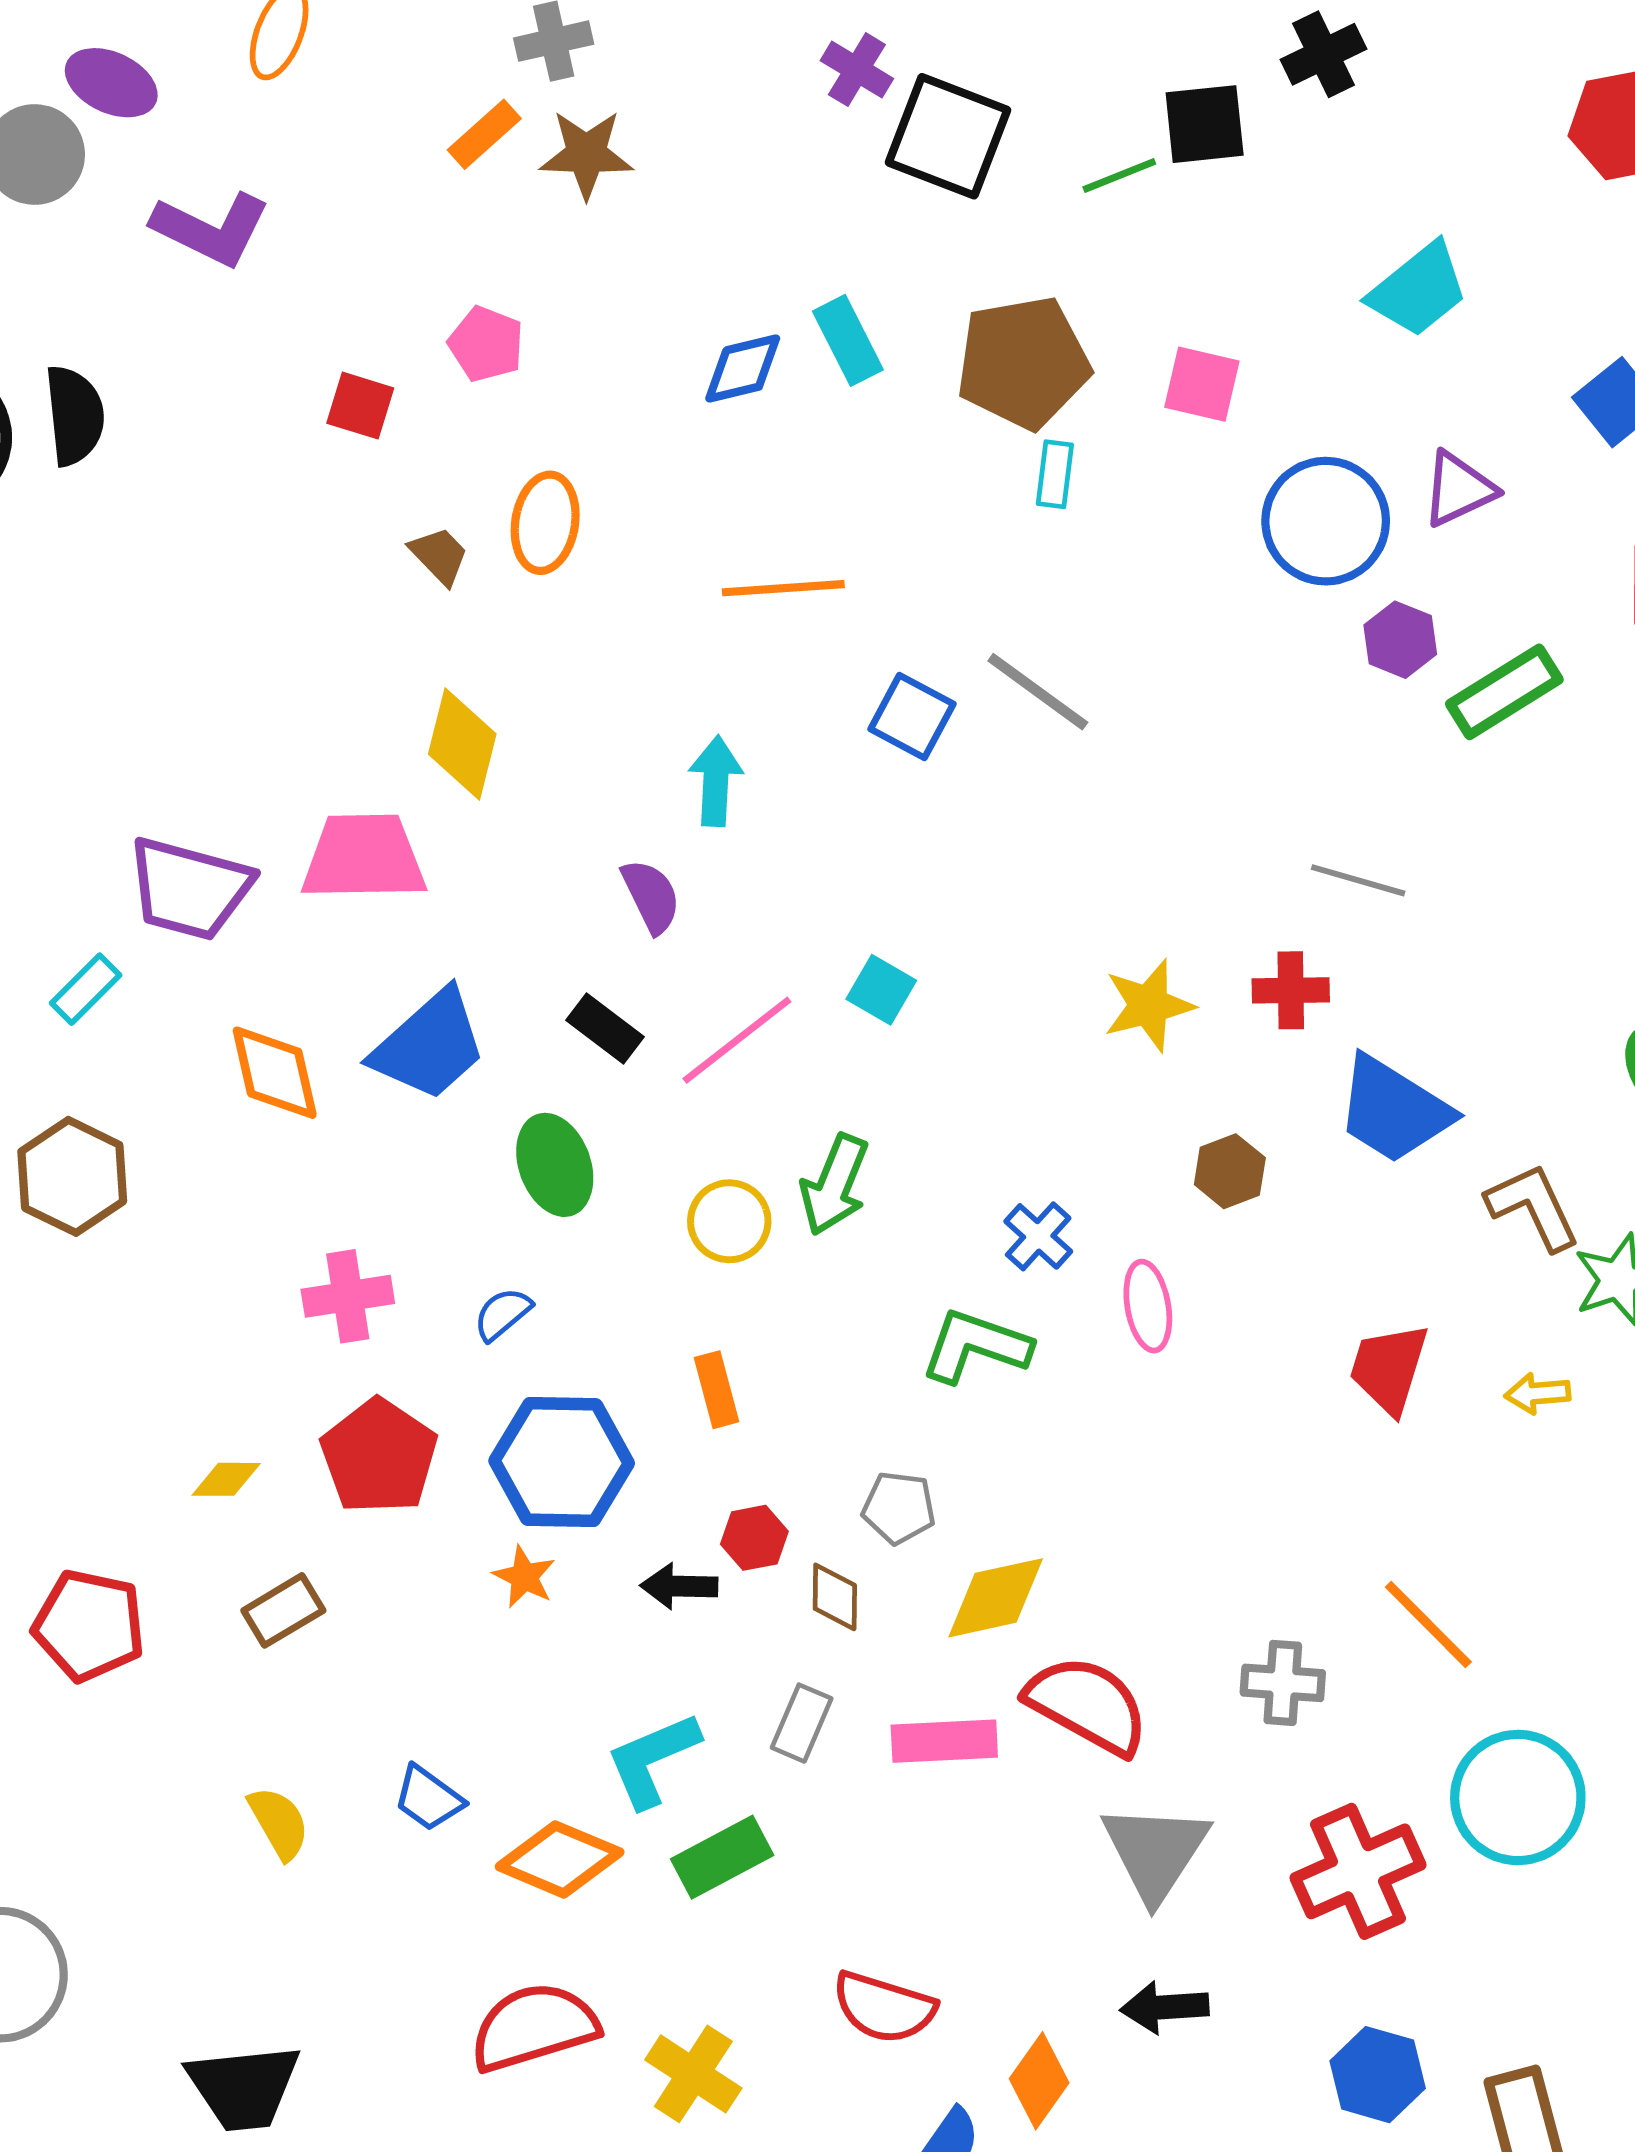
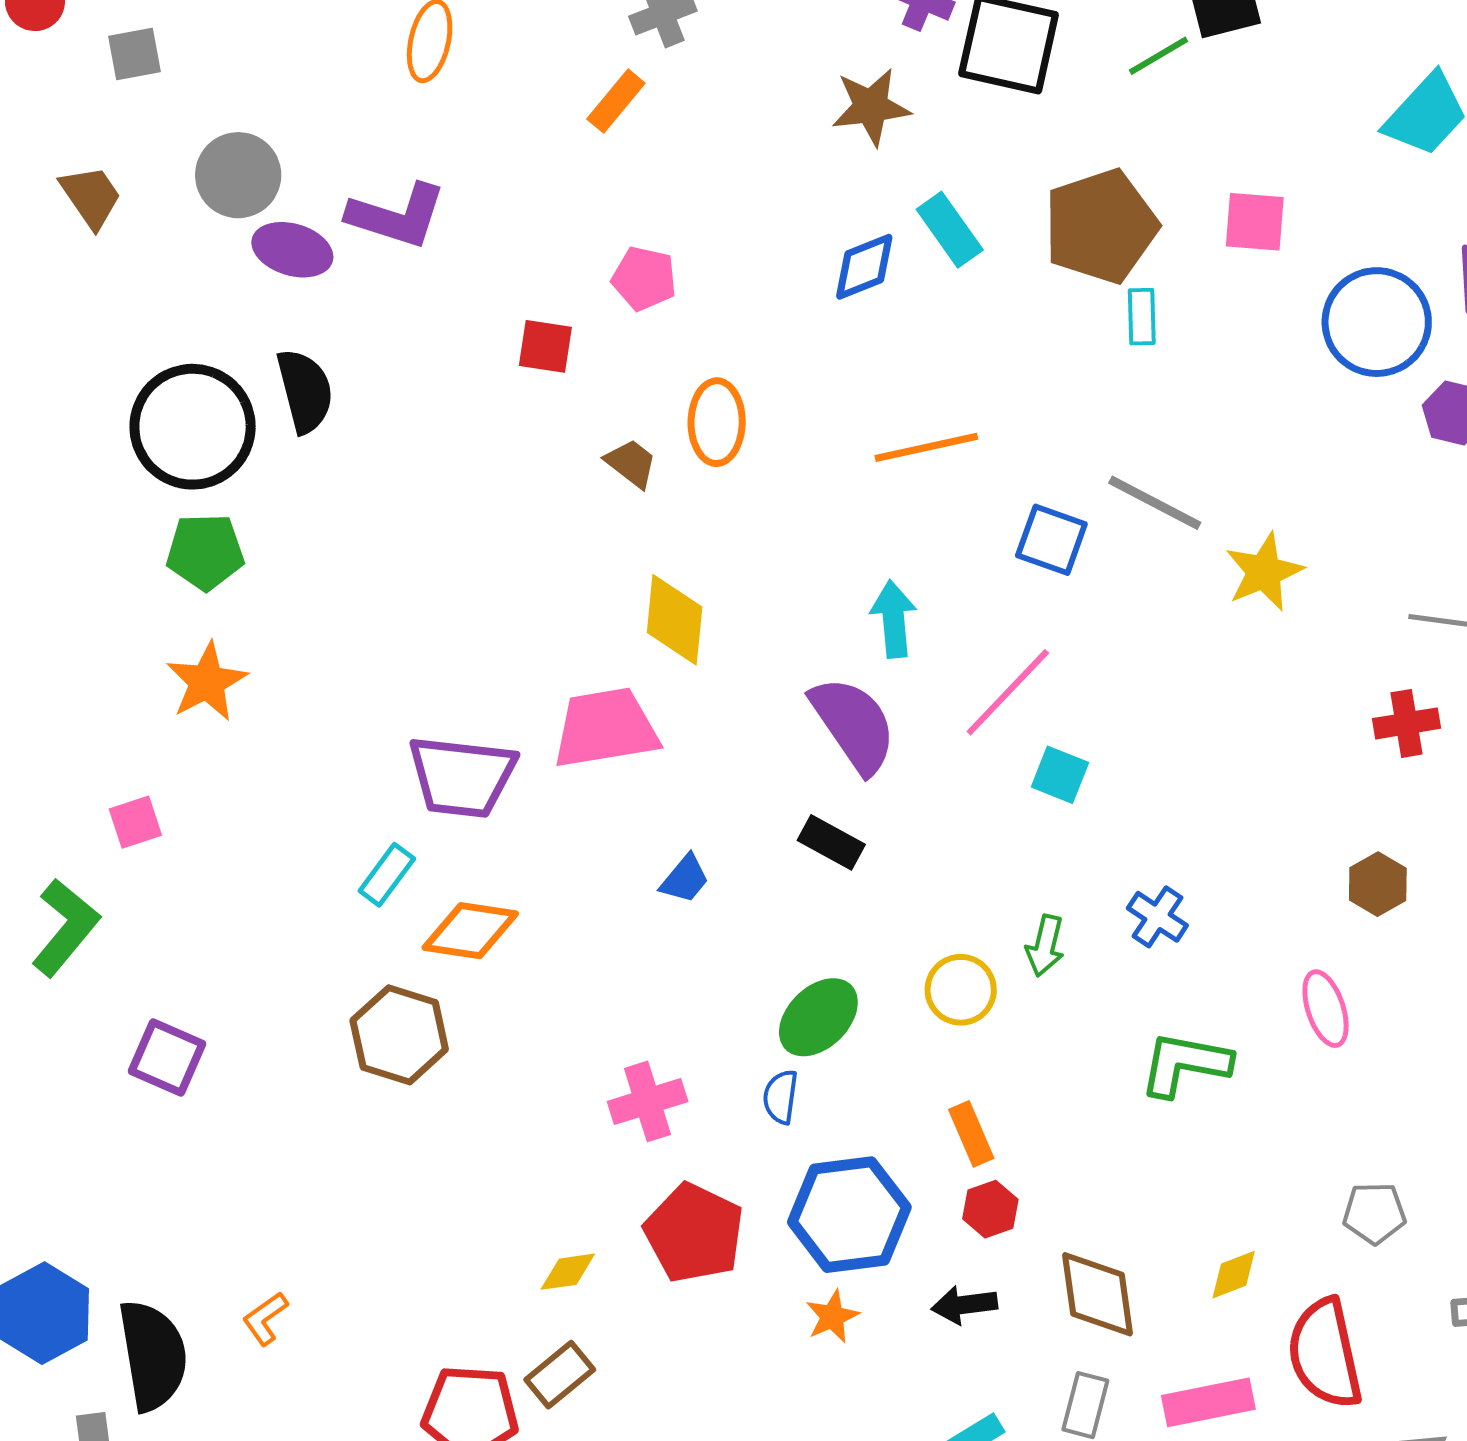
purple ellipse: (111, 83) -> (292, 250), moved
brown star: (586, 154) -> (871, 107), moved
purple semicircle: (651, 896) -> (853, 725), size x1.6
yellow star: (1149, 1005) -> (1264, 572), moved
pink line: (737, 1040) -> (1008, 692), moved
blue trapezoid: (429, 1045) -> (685, 879), size x0.5
orange diamond: (275, 1073) -> (470, 931), moved, turned -60
green ellipse: (555, 1165) -> (818, 1017), moved, turned 74
green arrow: (835, 1185) -> (1045, 946), size x0.7
blue cross: (1038, 1236) -> (1157, 917), moved
blue semicircle: (502, 1314) -> (781, 1097), turned -34
gray pentagon: (899, 1508) -> (1374, 1213), moved
red hexagon: (754, 1538) -> (990, 1209), moved
orange star: (524, 1577) -> (832, 1316), turned 30
brown diamond: (835, 1597) -> (1098, 1294), size x1.6
yellow diamond: (996, 1598) -> (1234, 1275), size x0.6
brown rectangle: (283, 1610) -> (560, 1375), moved
red semicircle: (1087, 1705) -> (1325, 1354), turned -123

